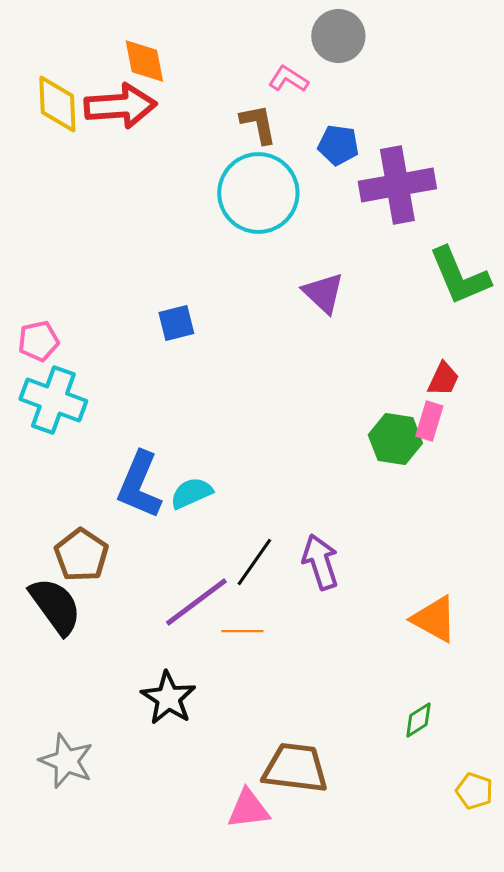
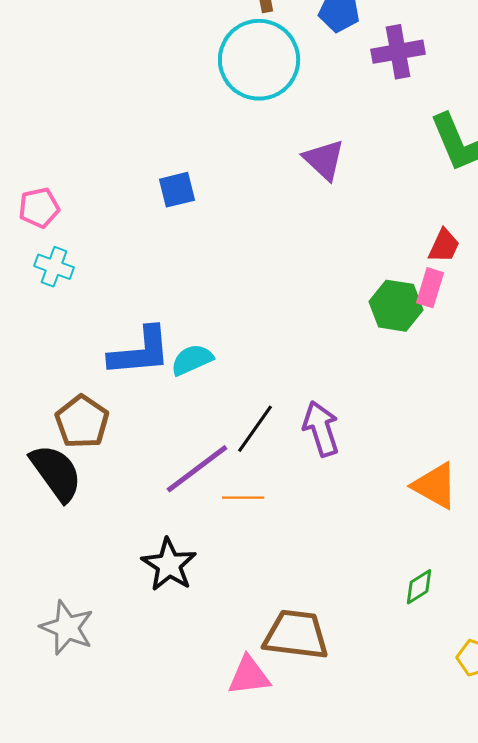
purple cross: (397, 185) -> (398, 52), size x0.7
cyan cross: (53, 400) -> (54, 267), size x0.6
blue L-shape: (139, 485) -> (140, 352), turned -118

